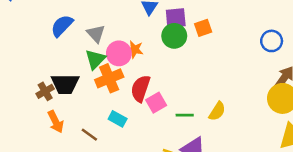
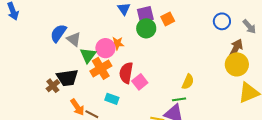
gray triangle: (96, 34) -> (74, 39), moved
green line: (185, 115) -> (179, 99), moved
orange arrow: (56, 122) -> (77, 107), moved

